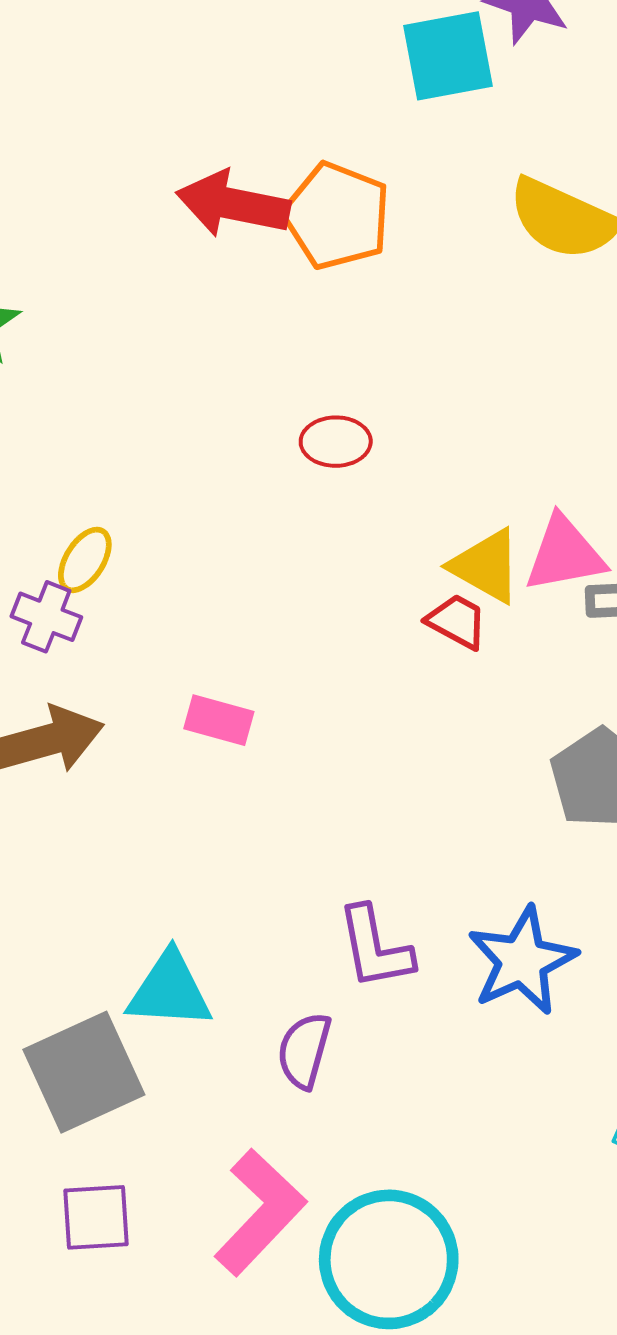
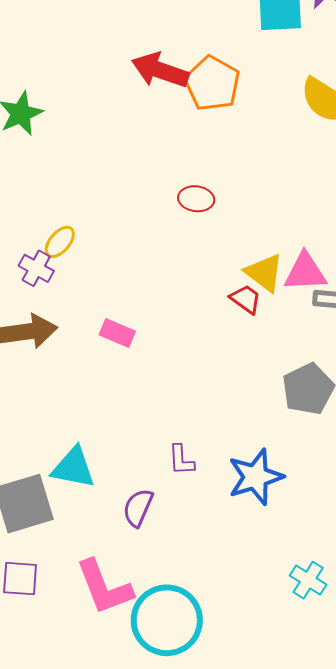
purple L-shape: (375, 948) -> (181, 460), size x0.7
pink L-shape: (260, 1212) -> (104, 587), turned 108

